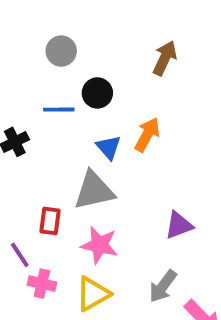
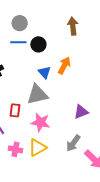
brown arrow: (165, 58) -> (73, 26), turned -30
blue line: (59, 110) -> (18, 42), moved
pink cross: (42, 284) -> (15, 149), moved

